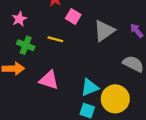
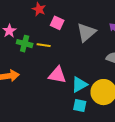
green cross: (26, 45) -> (25, 44), moved
pink triangle: (49, 80) -> (57, 75), moved

